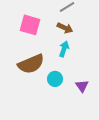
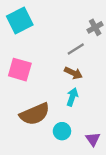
pink square: (30, 25) -> (20, 70), moved

